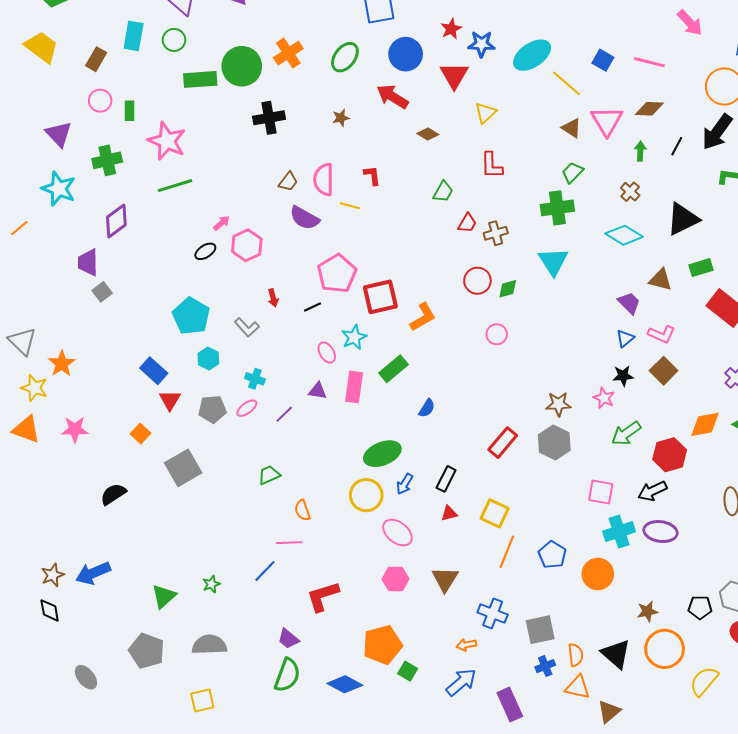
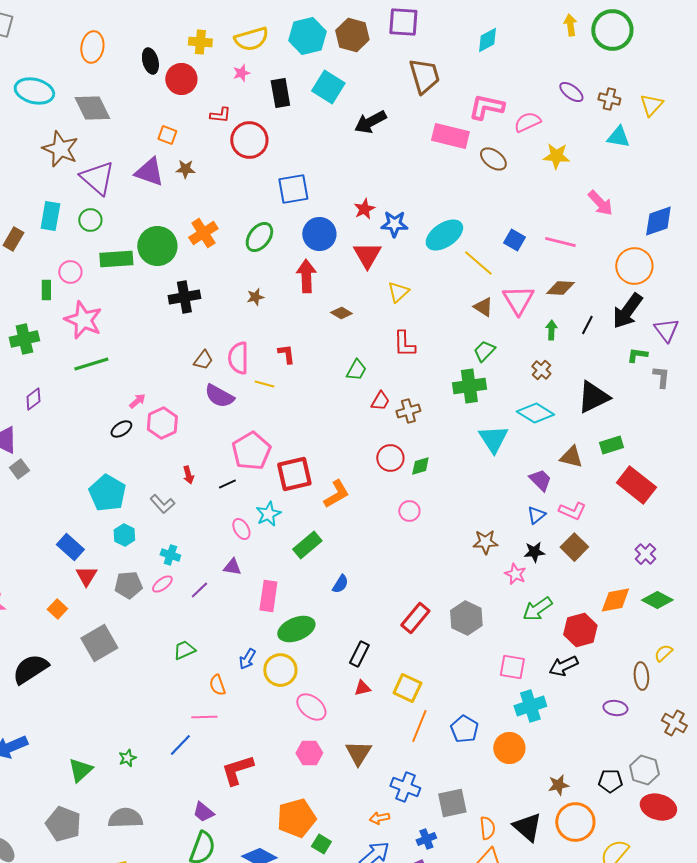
red arrow: (392, 97) -> (306, 276), turned 56
pink circle: (100, 101) -> (70, 272), moved
purple diamond: (116, 221) -> (33, 399), size x0.7
cyan triangle: (553, 261) -> (493, 439), moved
pink rectangle: (354, 387) -> (268, 596), moved
brown star: (558, 404) -> (485, 542), moved
blue arrow: (405, 484) -> (247, 659), moved
black semicircle: (113, 494) -> (30, 669), size x1.4
purple ellipse: (661, 532) -> (615, 708), moved, size x0.7
blue cross: (545, 666) -> (426, 839), moved

